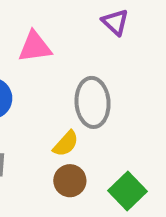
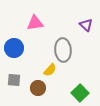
purple triangle: (115, 22) -> (86, 25), moved
brown circle: (70, 181) -> (38, 88), moved

